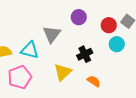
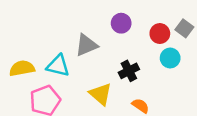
gray triangle: (52, 34) -> (86, 45), turned 30
yellow triangle: (63, 72) -> (101, 94), turned -36

